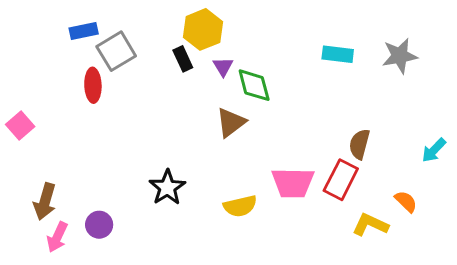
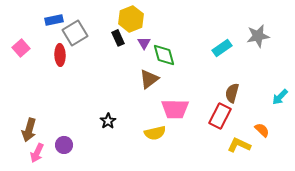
cyan rectangle: (338, 54) -> (222, 48), moved, turned -42
pink square: (20, 126) -> (21, 48), moved
pink trapezoid: (293, 183) -> (175, 109), moved
black star: (167, 187) -> (108, 121), size x0.7

